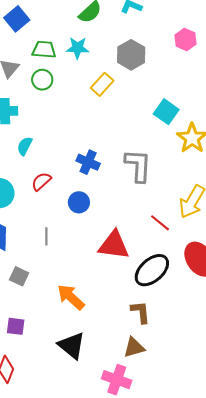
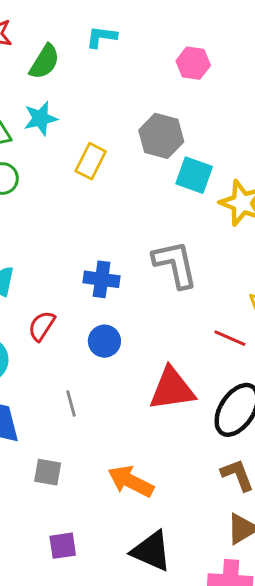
gray hexagon: (131, 55) -> (161, 136), moved

